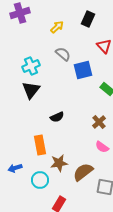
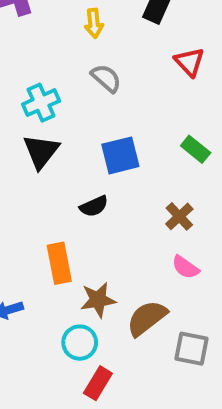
yellow arrow: (57, 27) -> (94, 23), turned 128
blue square: (83, 70) -> (120, 155), moved
cyan circle: (40, 180) -> (80, 343), moved

